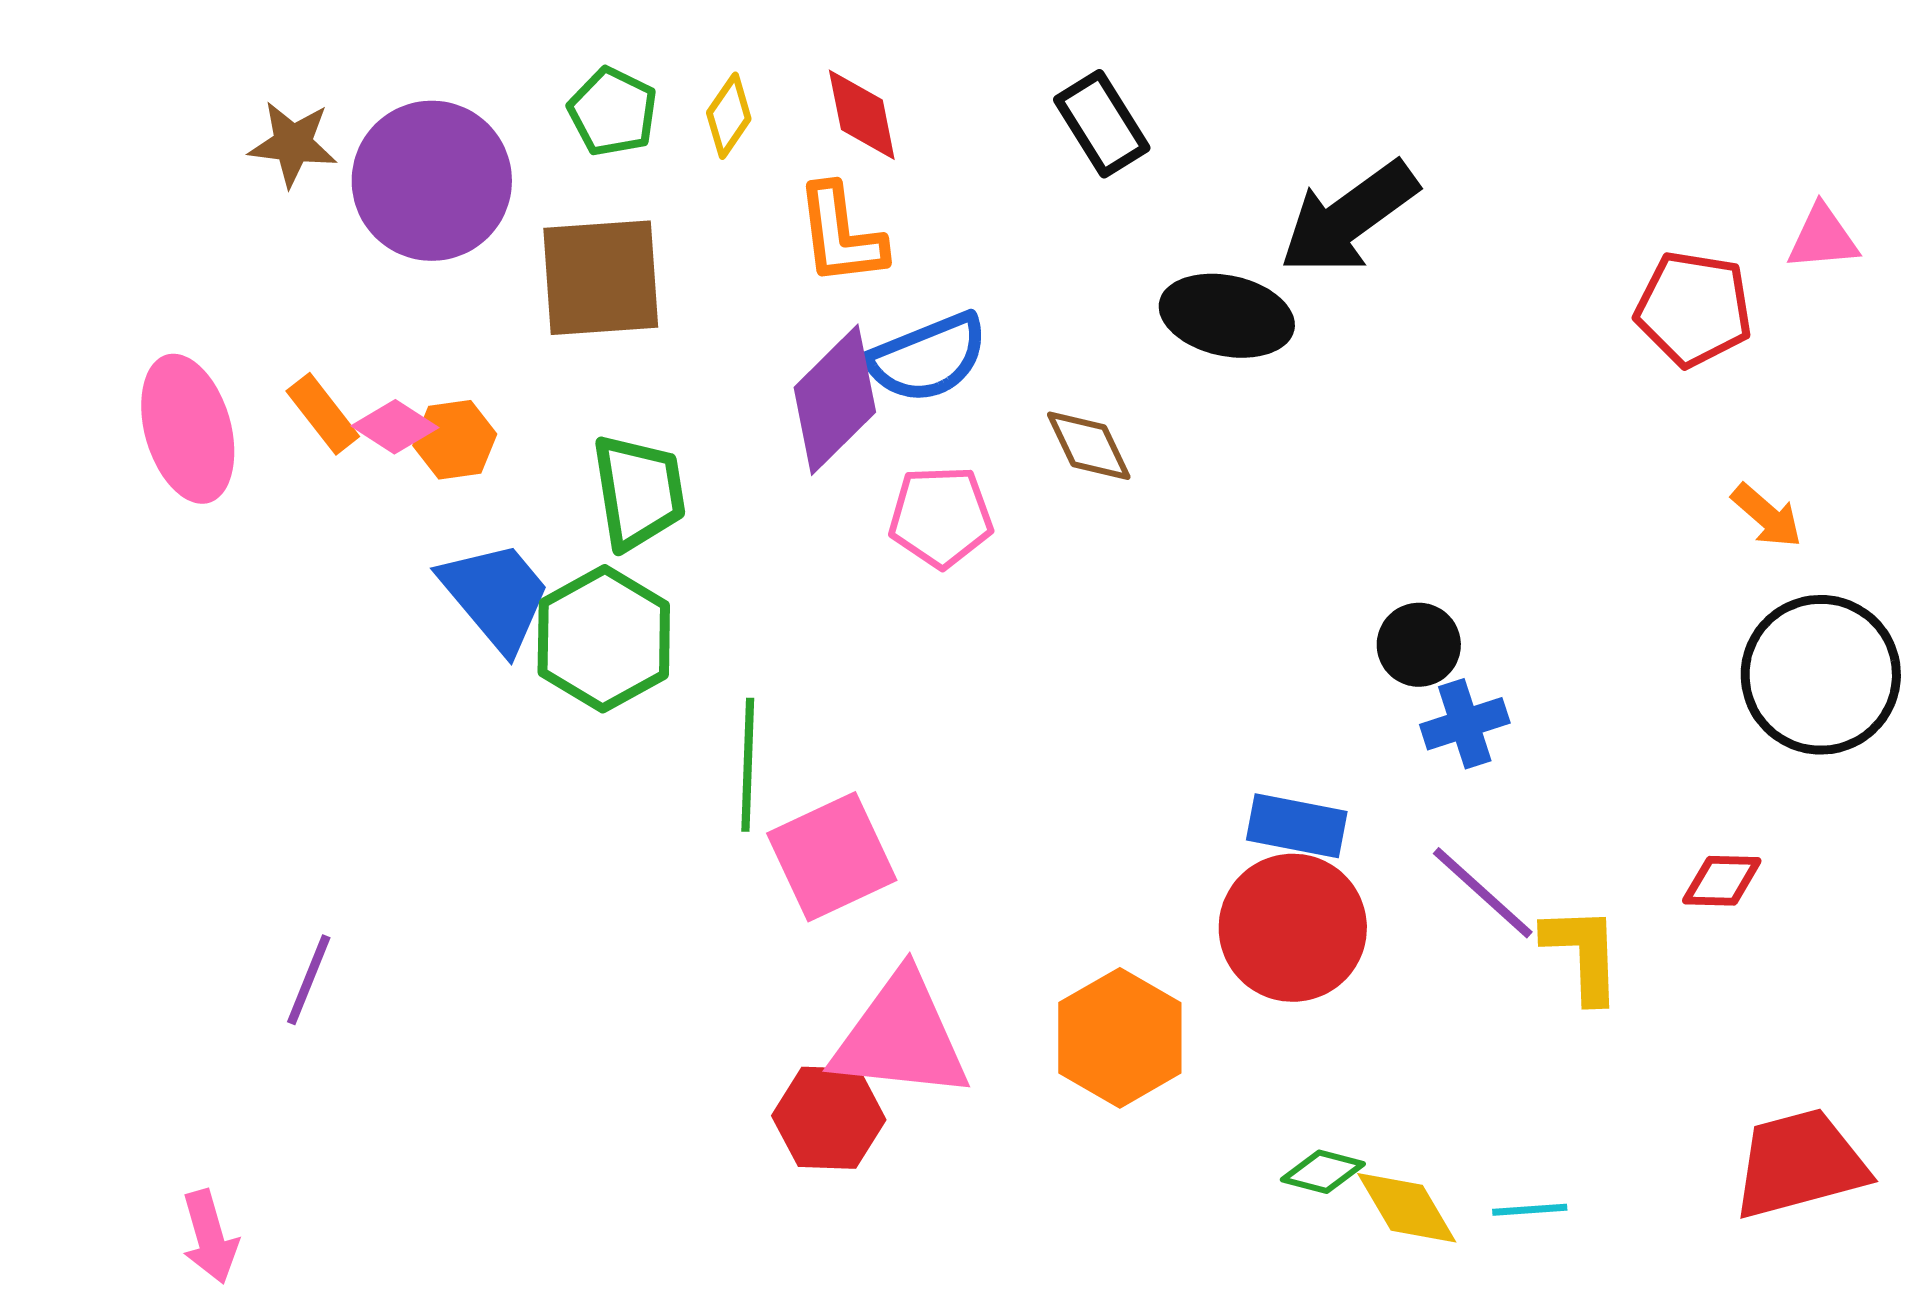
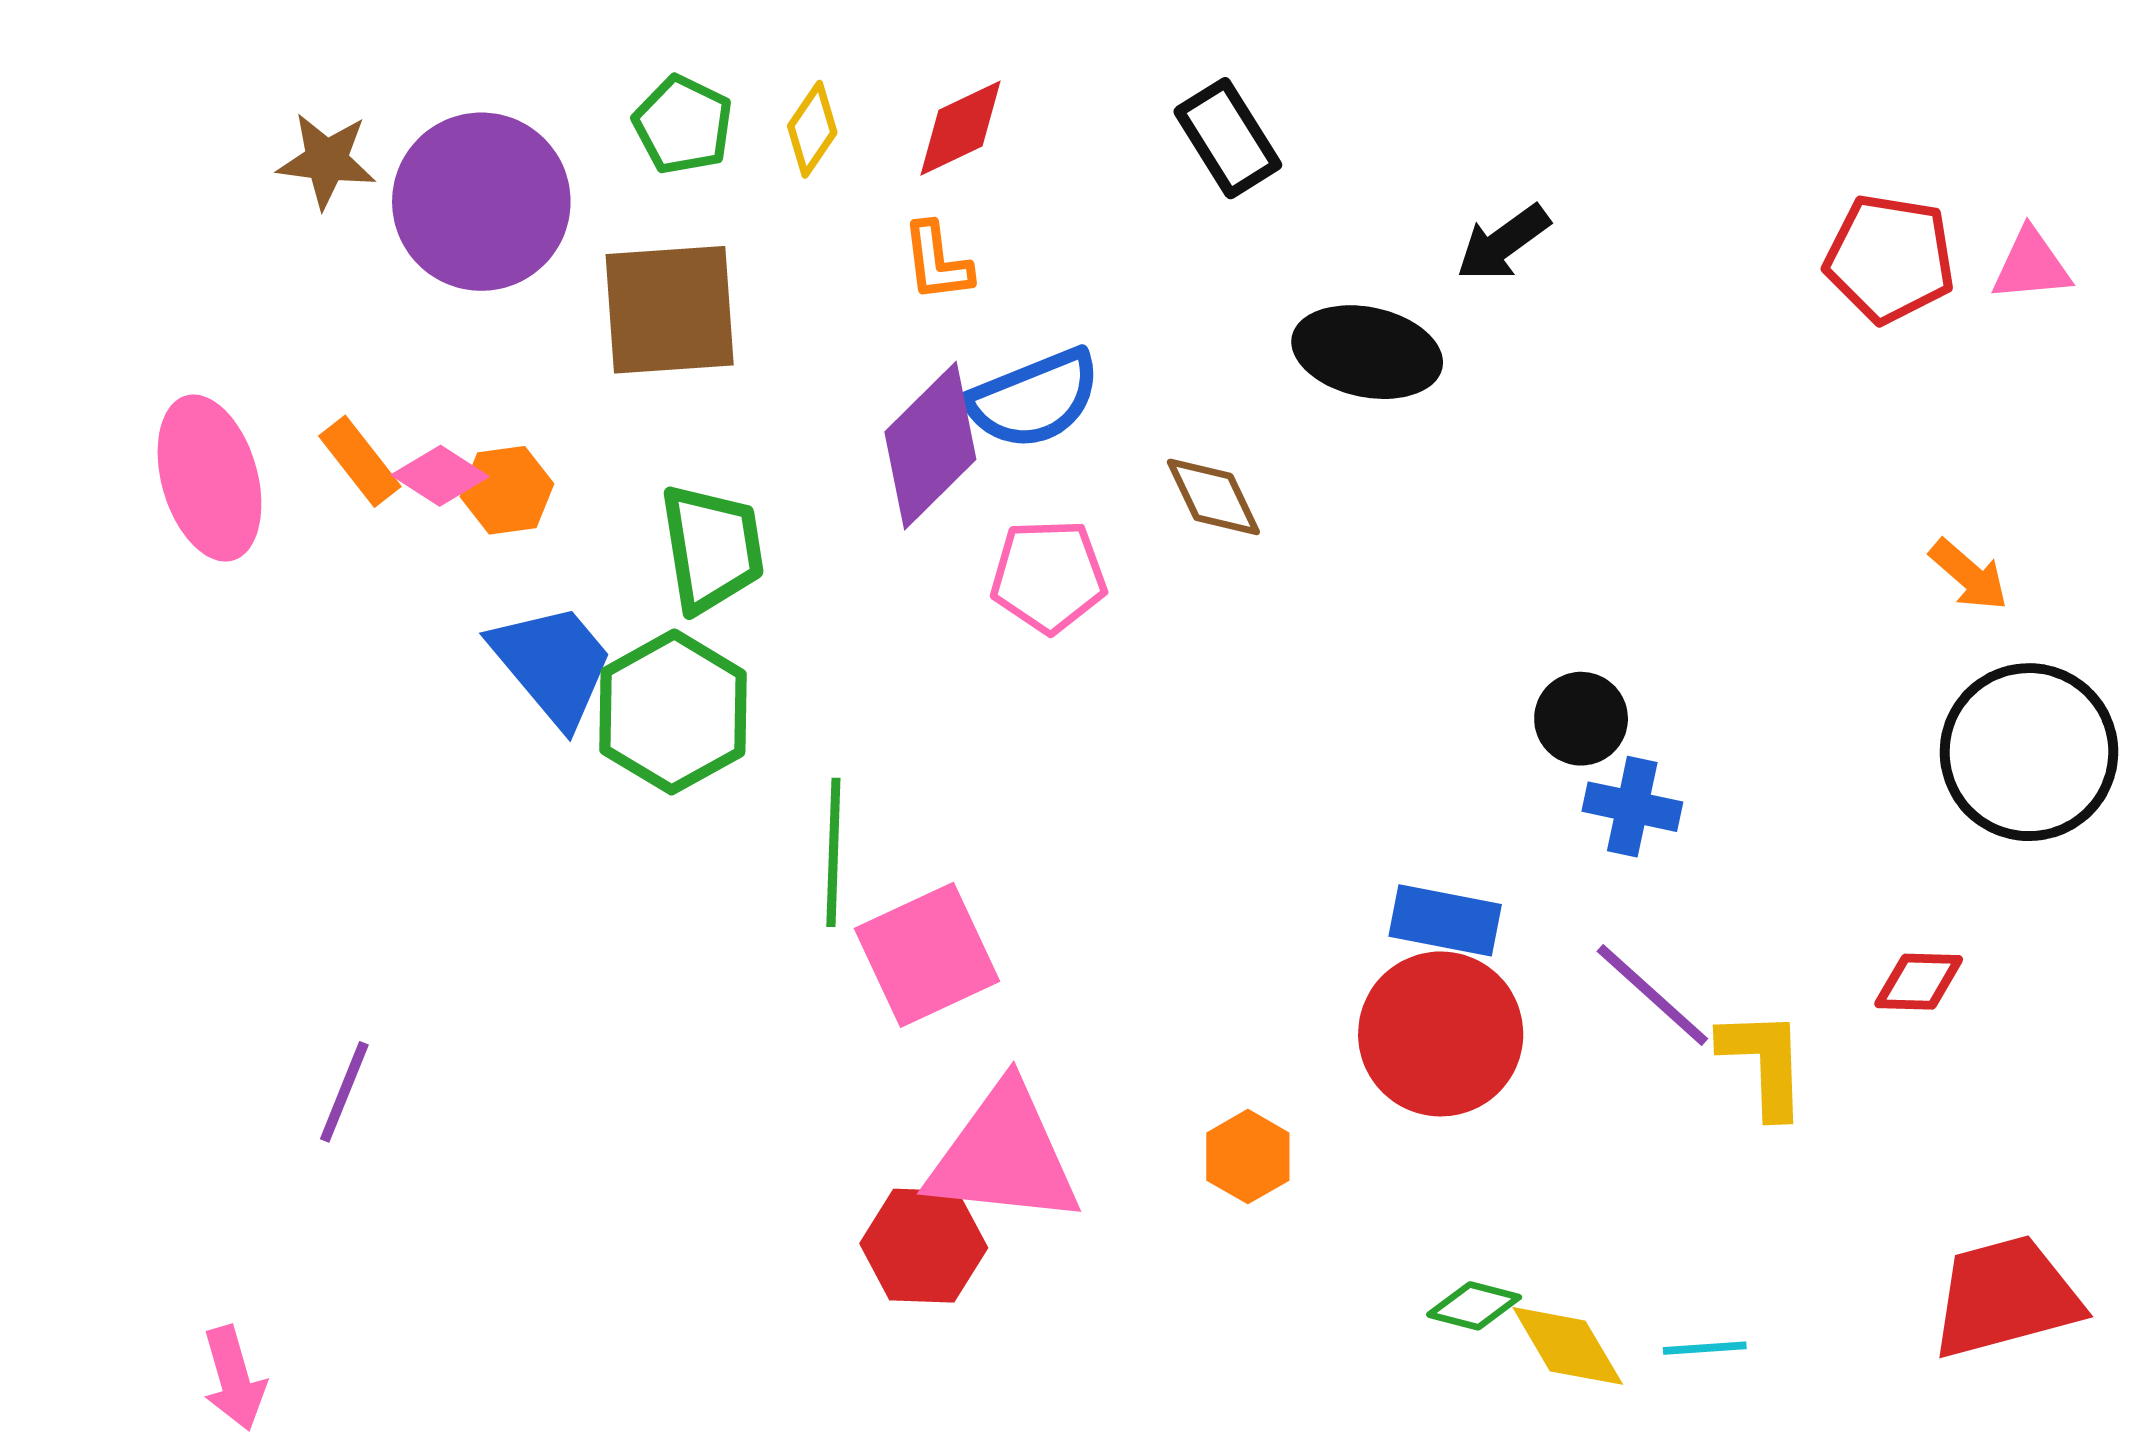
red diamond: (862, 115) -> (960, 128), turned 76
black arrow: (1349, 218) -> (1503, 243), size x0.6
orange L-shape: (841, 235) -> (937, 262), size x0.7
red pentagon: (1694, 309) -> (1890, 258), moved
blue cross: (1465, 724) -> (1632, 807), turned 30
orange hexagon: (1120, 1038) -> (1248, 1157), size x0.6

